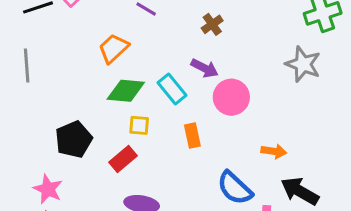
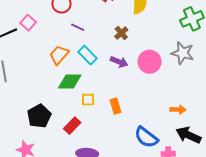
cyan rectangle: (172, 89) -> (88, 55), moved
pink circle: (231, 97) -> (150, 62), moved
yellow square: (139, 125) -> (88, 100), moved
orange arrow: (274, 151) -> (178, 110), moved

